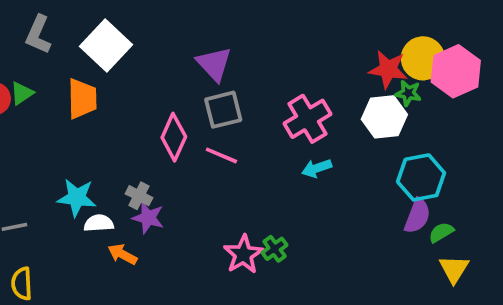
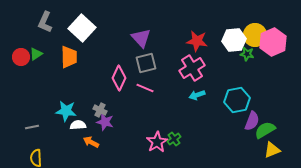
red star: (388, 69) -> (197, 41), moved
white hexagon: (384, 117) -> (234, 40), moved
cyan hexagon: (421, 177) -> (237, 100), moved
green semicircle: (441, 232) -> (265, 130), size x1.5
yellow triangle: (454, 269) -> (272, 150), turned 36

